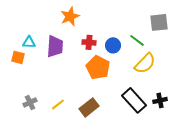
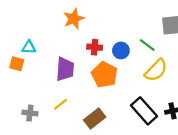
purple trapezoid: (55, 46) -> (65, 69), moved
gray cross: (30, 102) -> (30, 113), turned 32
yellow line: (58, 104) -> (61, 104), moved

